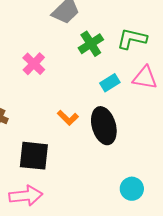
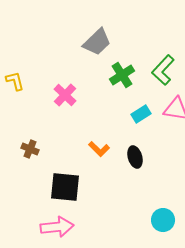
green L-shape: (132, 39) -> (163, 70), turned -60
black ellipse: (104, 126) -> (135, 157), size x0.6

